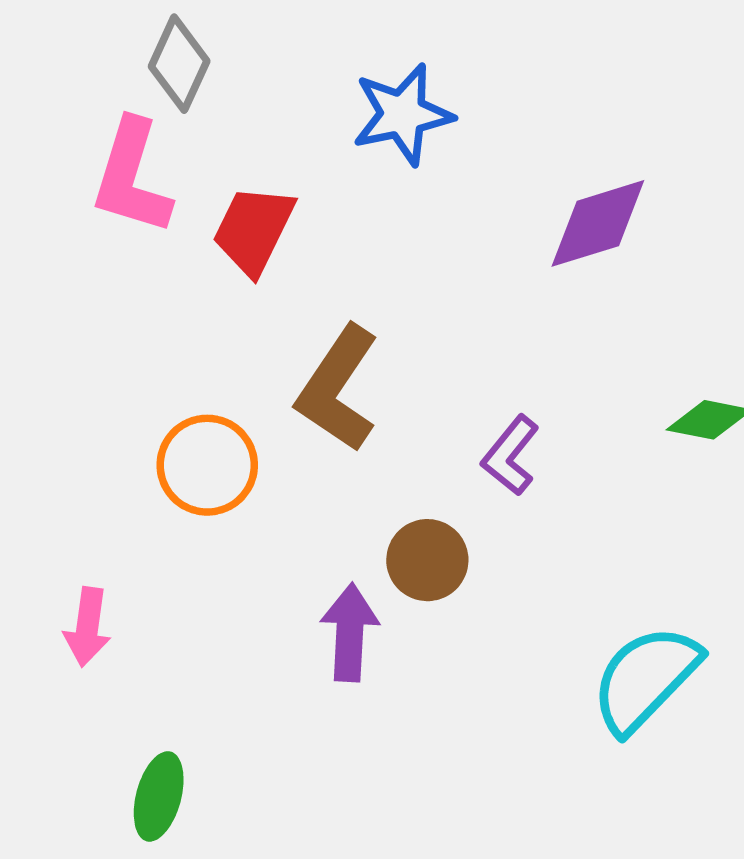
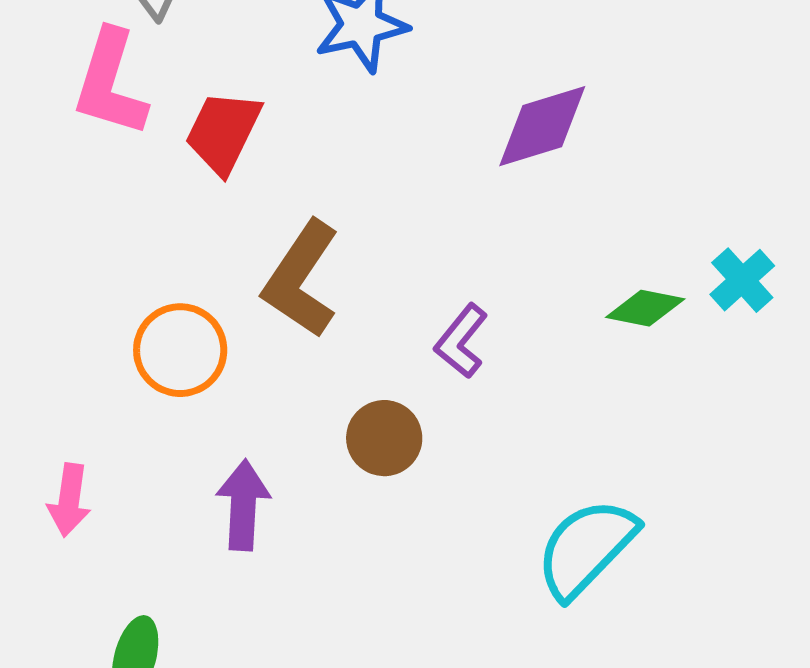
purple arrow: (350, 632) -> (243, 505), moved

